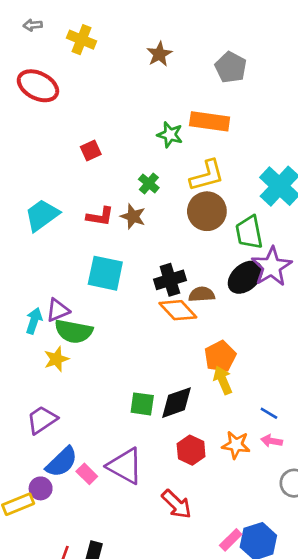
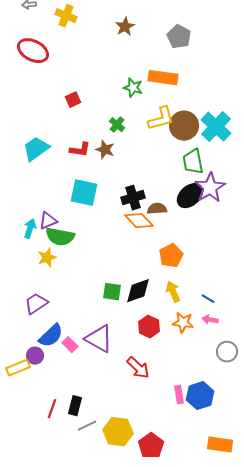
brown circle: (207, 211) -> (184, 126), moved
yellow arrow: (223, 380) -> (173, 292), moved
pink rectangle: (231, 540) -> (179, 395), turned -54

